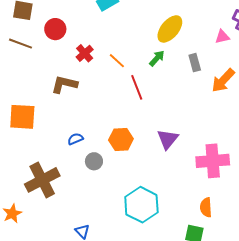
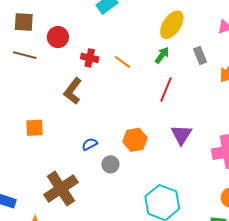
red cross: (85, 53) -> (90, 58), turned -30
brown L-shape: (64, 84) -> (73, 91), turned -60
red line: (137, 87) -> (166, 90), moved, turned 50
orange square: (22, 117) -> (34, 128), size x0.7

